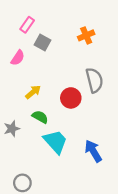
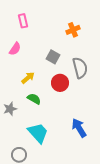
pink rectangle: (27, 25) -> (23, 21), turned -48
gray square: (42, 42) -> (53, 57), moved
cyan trapezoid: (55, 142) -> (38, 133), moved

